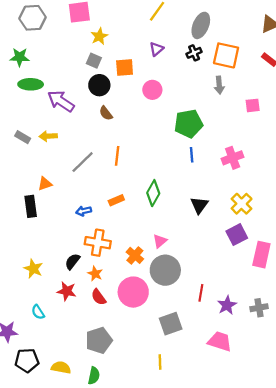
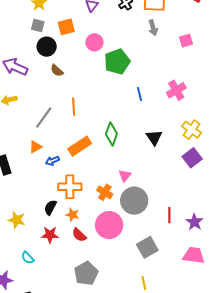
green pentagon: (189, 124) -> (117, 62), moved
orange triangle: (45, 184) -> (35, 147), moved
orange rectangle: (116, 200) -> (80, 146), size x1.6

